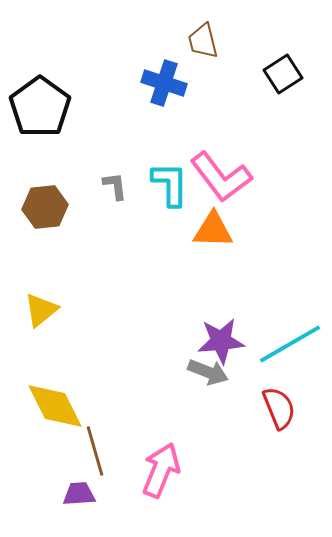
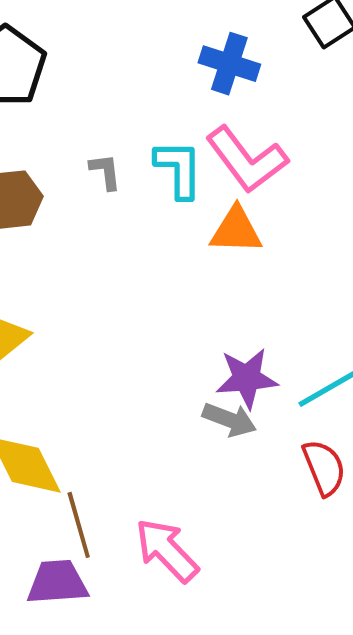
blue cross: (164, 83) -> (229, 64), moved
pink arrow: (161, 470) -> (167, 550), turned -66
purple trapezoid: (79, 494) -> (57, 582), size x1.4

